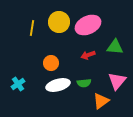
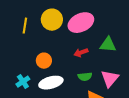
green semicircle: (84, 83) -> (85, 77), moved
cyan cross: (18, 84) -> (23, 82), moved

